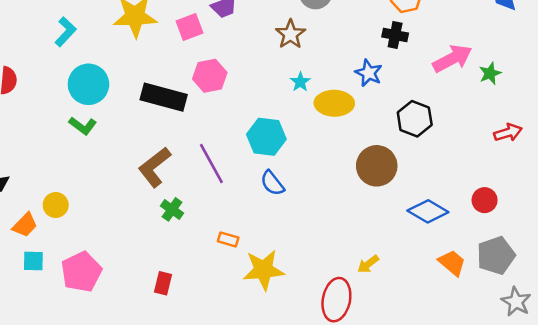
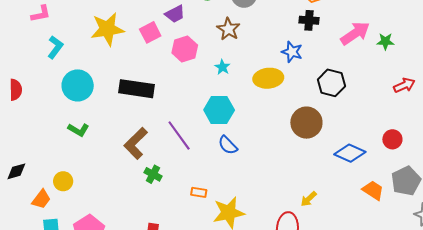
green star: (490, 73) -> (385, 41), turned 30
pink hexagon: (210, 76) -> (185, 49), moved
cyan star: (300, 82) -> (222, 67), moved
green L-shape: (83, 126) -> (78, 130), moved

